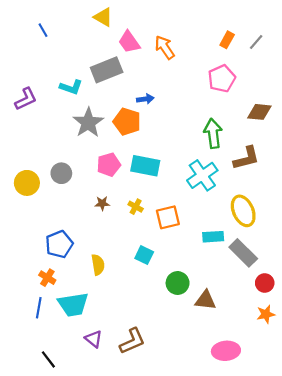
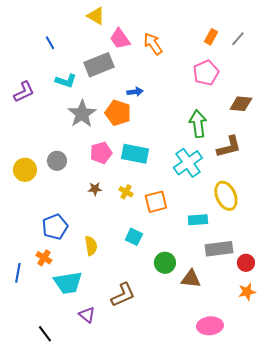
blue line: (43, 30) -> (50, 43), moved
gray rectangle: (243, 253) -> (219, 249), moved, turned -52
blue line: (39, 308) -> (18, 273), moved
brown L-shape: (132, 341) -> (123, 295), moved

